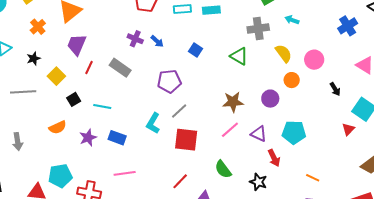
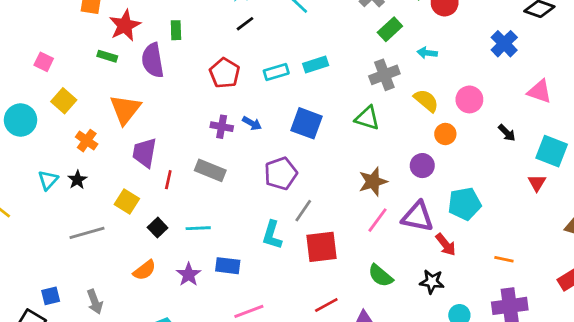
blue square: (196, 50) -> (307, 123), size x1.6
black star: (34, 59) -> (77, 180), moved
purple triangle: (259, 134) -> (418, 217), size x1.4
red line: (180, 181) -> (326, 305), turned 30

